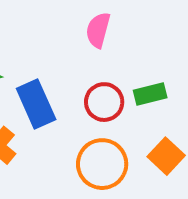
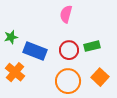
blue rectangle: (36, 104) -> (35, 51), turned -45

